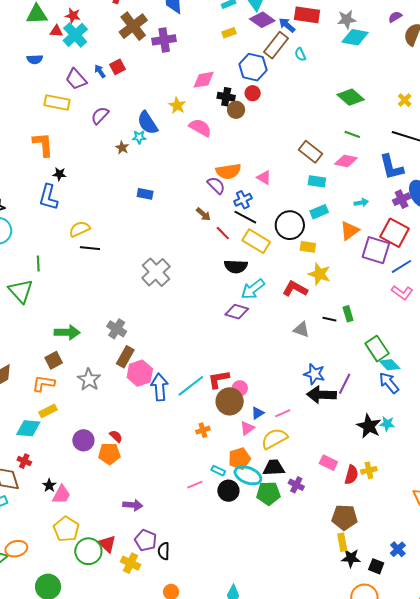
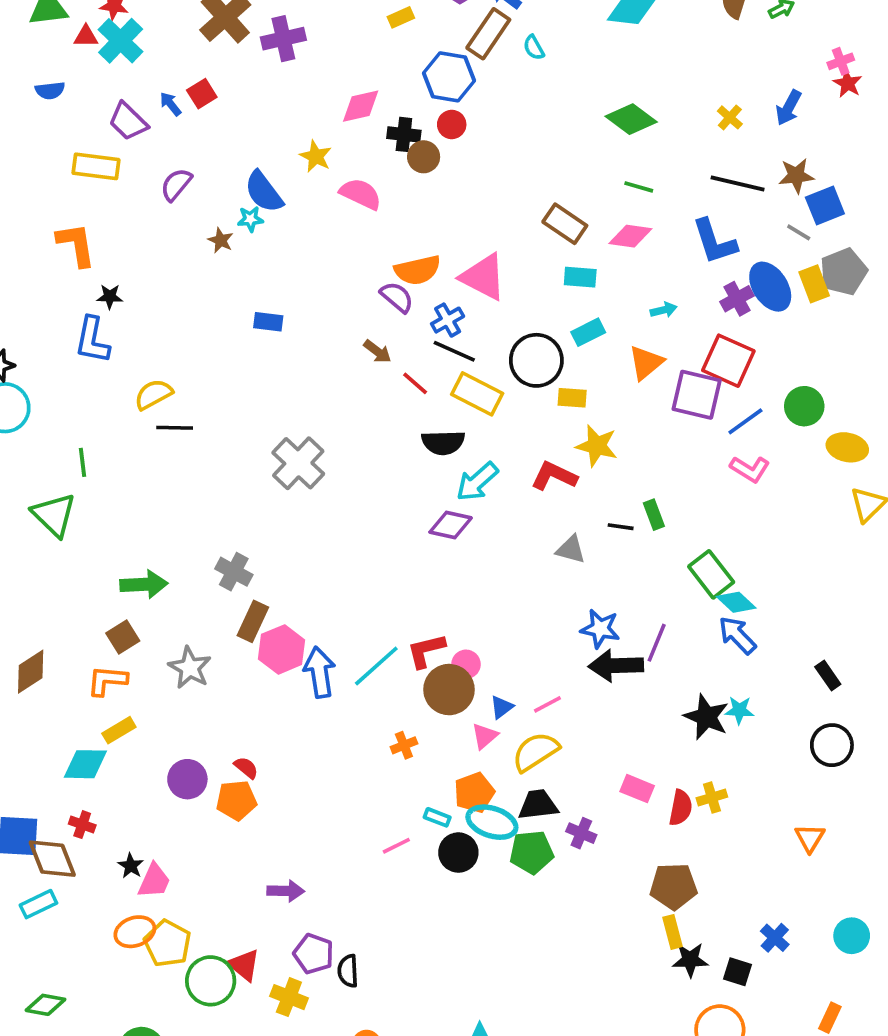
pink triangle: (264, 178) -> (483, 277), size x1.8
orange ellipse: (16, 549) -> (135, 932), moved

